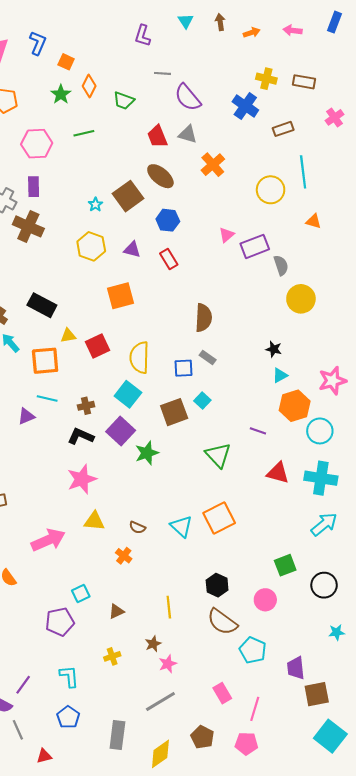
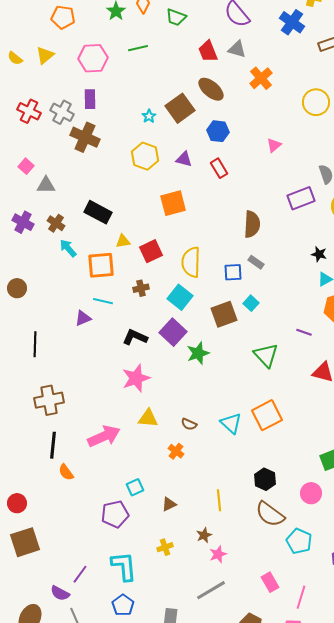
purple rectangle: (255, 246) -> (301, 198), moved
brown cross: (86, 406) -> (141, 288), moved
cyan L-shape: (69, 676) -> (124, 566), size x1.4

